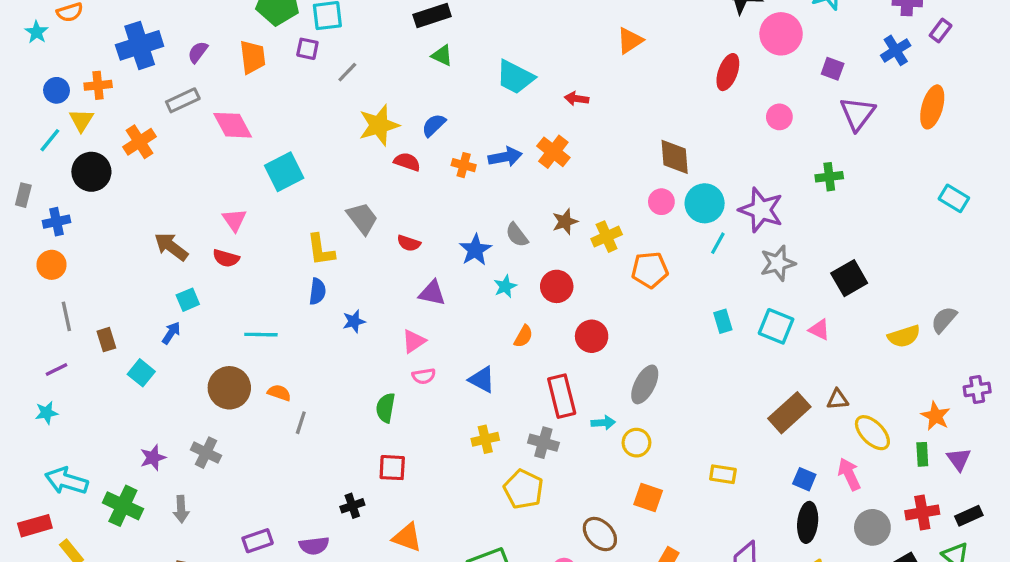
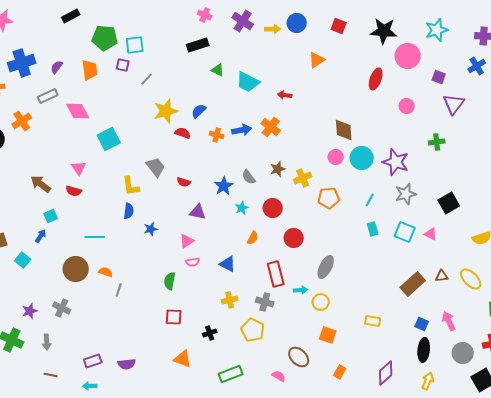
green triangle: (442, 55) -> (218, 70), moved
cyan line: (718, 243) -> (370, 200), moved
yellow ellipse: (872, 433) -> (471, 279), moved
black cross: (352, 506) -> (210, 333), moved

